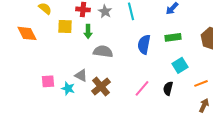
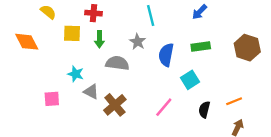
gray star: (105, 11) -> (138, 42), moved
cyan square: (180, 65) -> (190, 80), moved
cyan star: (68, 88) -> (76, 74), moved
black semicircle: (168, 88) -> (204, 110), moved

